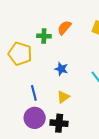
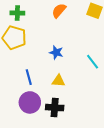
green cross: (44, 36) -> (17, 13), moved
yellow triangle: (63, 97) -> (59, 81), turned 40

